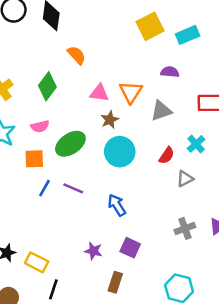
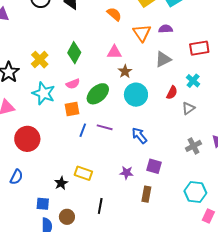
orange semicircle: (77, 55) -> (114, 14), moved
orange triangle: (131, 92) -> (142, 33), moved
yellow rectangle: (37, 262) -> (83, 173), moved

